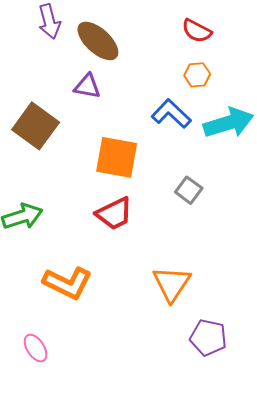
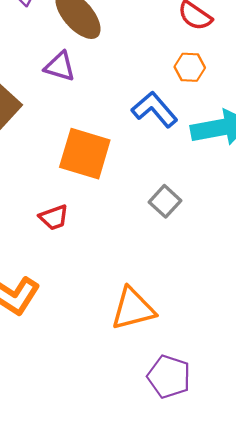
red trapezoid: (114, 214) -> (54, 217), moved, size x0.7
orange triangle: (172, 284) -> (133, 309), turned 36

